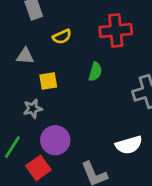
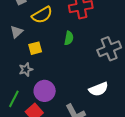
yellow semicircle: (62, 37) -> (42, 15), size x1.5
gray triangle: (25, 56) -> (17, 32), turned -40

